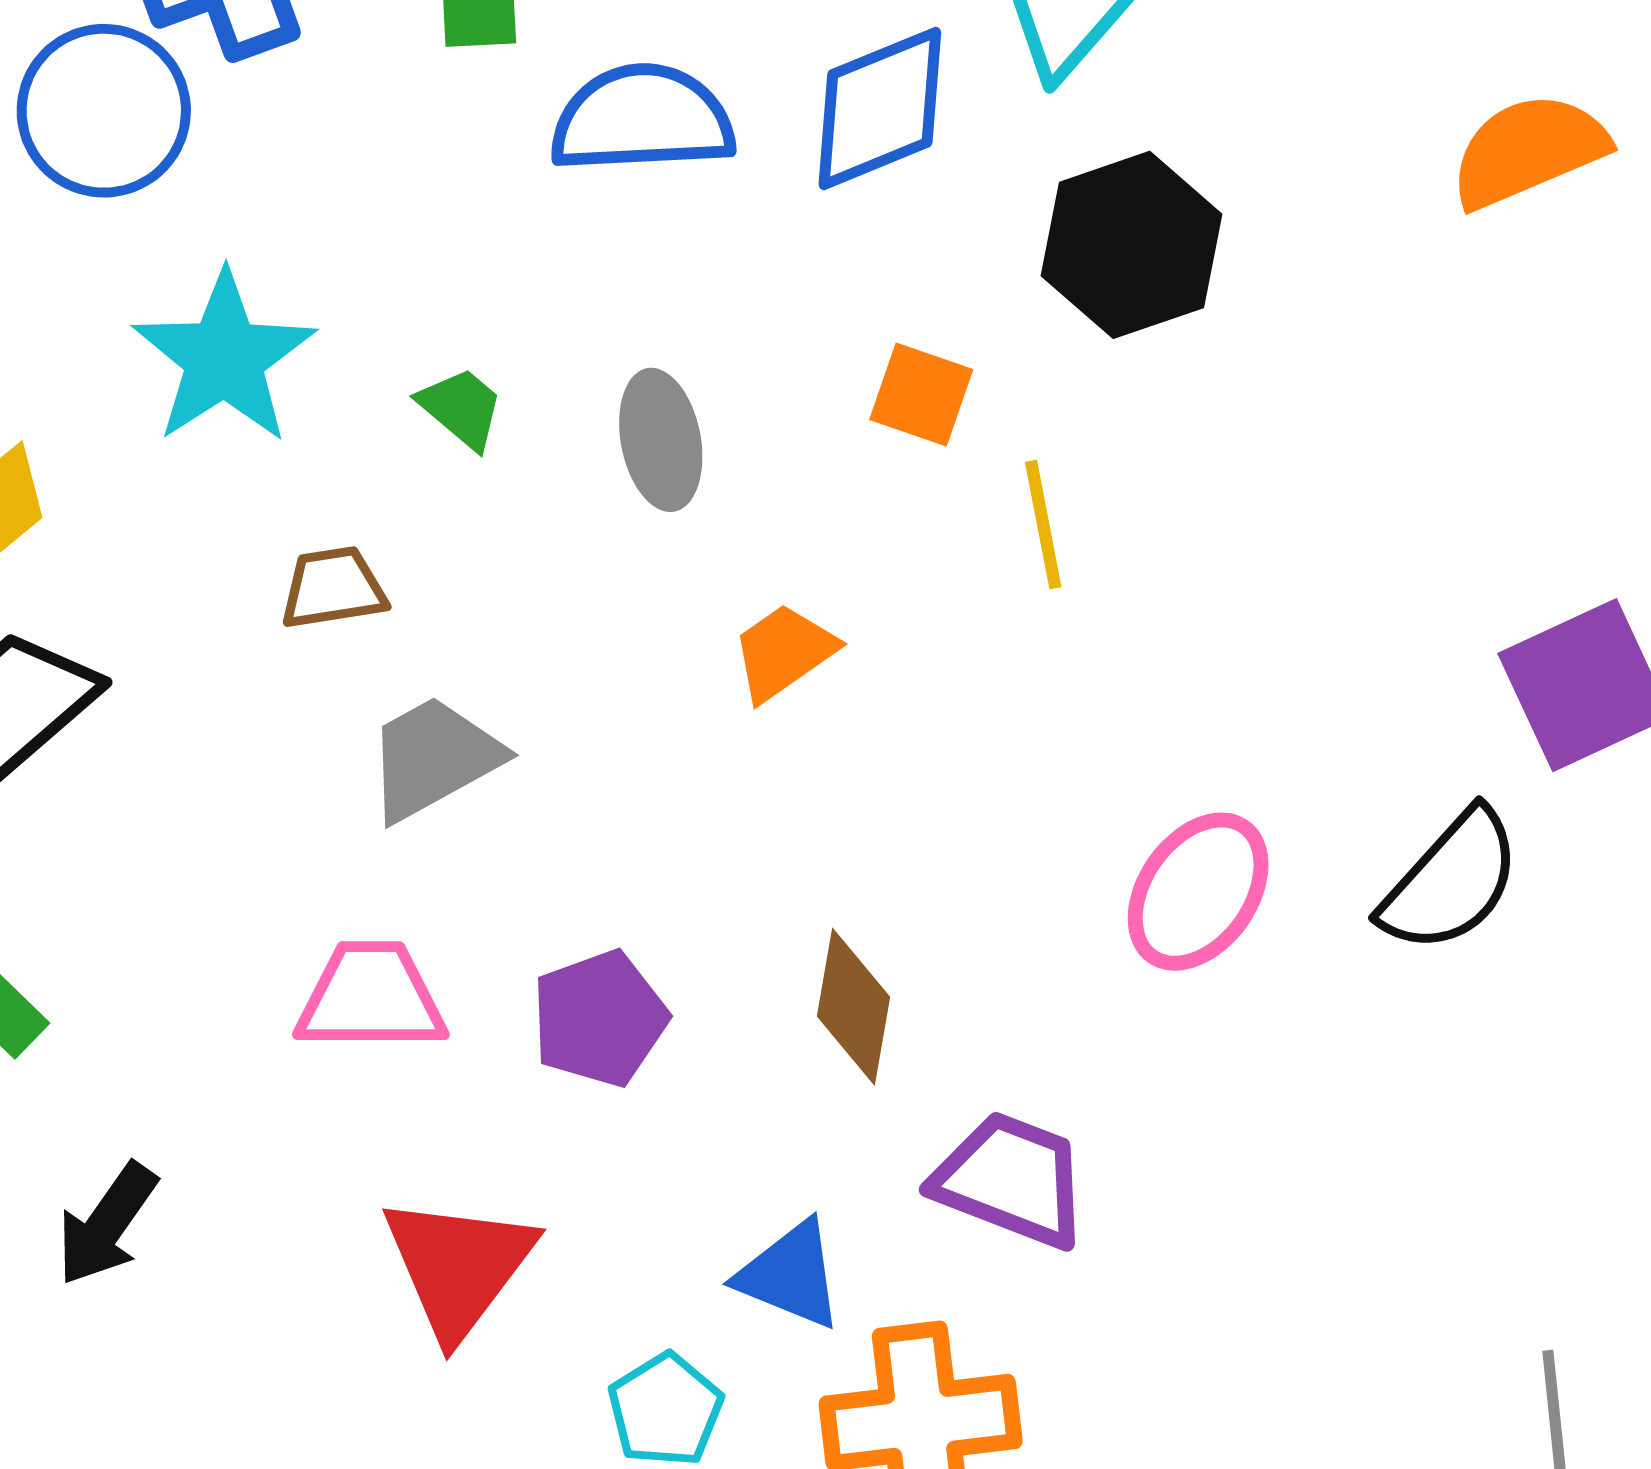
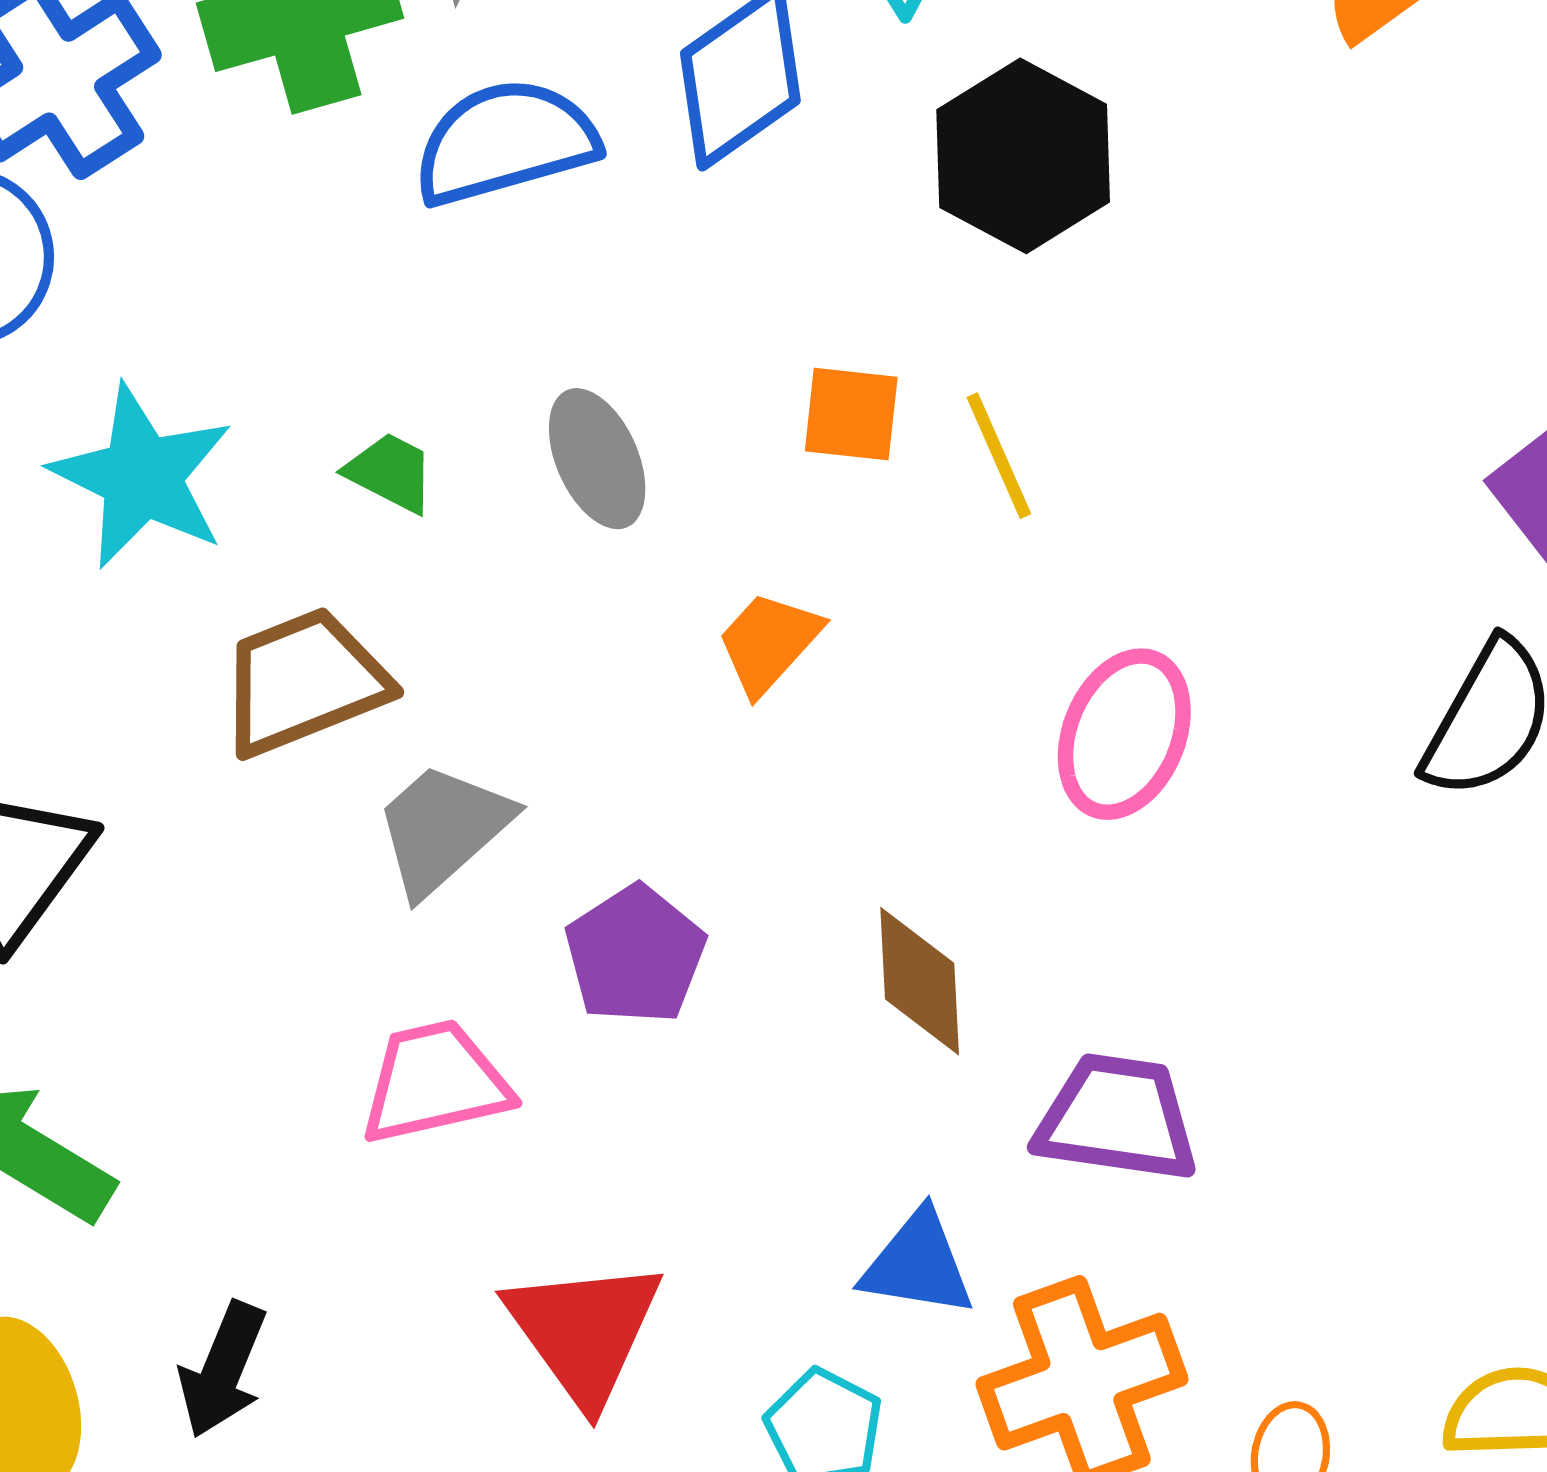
orange square: (921, 395) -> (851, 414), moved
brown trapezoid: (333, 588) -> (303, 682), size x1.6
pink ellipse: (1198, 892) -> (1124, 734), moved
purple pentagon: (599, 1019) -> (635, 955), moved

